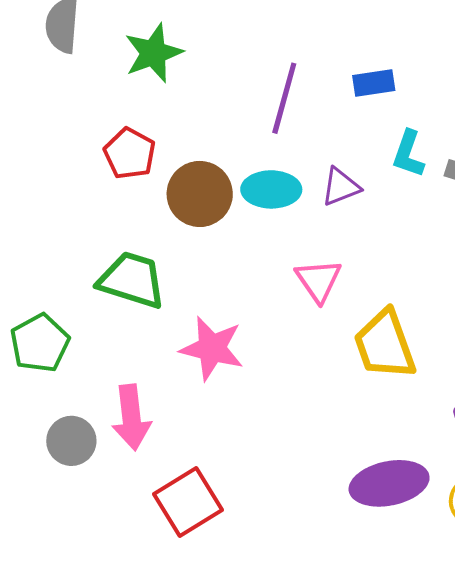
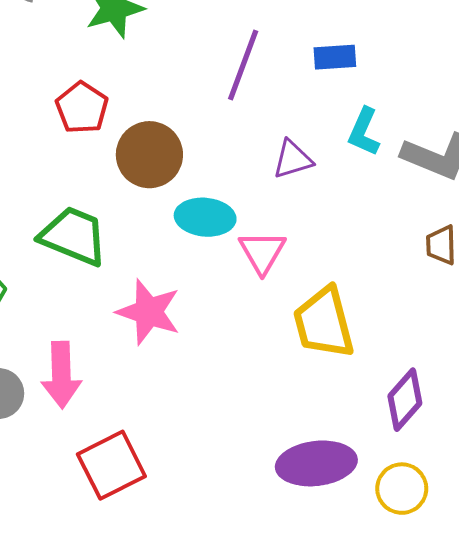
cyan ellipse: (271, 189) -> (205, 217), moved

